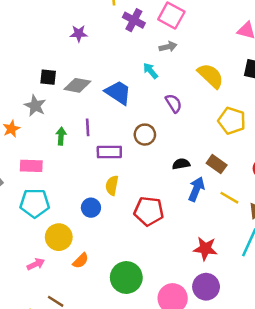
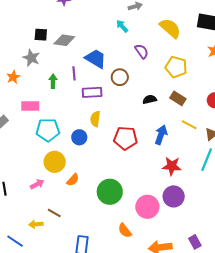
blue trapezoid: (118, 93) -> (96, 59), moved
yellow pentagon: (232, 121) -> (176, 67), moved
blue arrow: (196, 189) -> (161, 135), moved
cyan pentagon: (35, 203) -> (48, 130), moved

